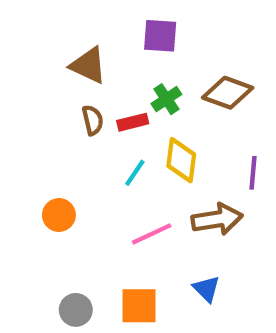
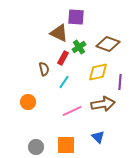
brown triangle: (88, 65) -> (59, 33), moved
brown semicircle: (93, 120) -> (44, 69), moved
red rectangle: (133, 122) -> (63, 58), turned -48
yellow diamond: (181, 160) -> (98, 72), moved, turned 70

